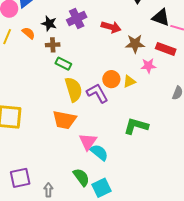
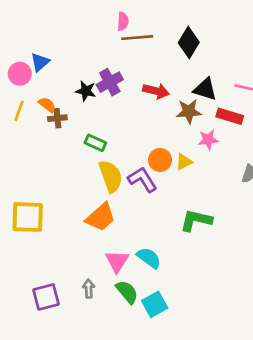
black triangle: (161, 18) -> (205, 89), moved
black star: (49, 24) -> (86, 91), moved
brown cross: (53, 45) -> (57, 118), moved
orange trapezoid: (64, 120) -> (101, 217), turned -50
pink triangle: (88, 142) -> (117, 261), moved
gray arrow: (48, 190) -> (89, 289), moved

